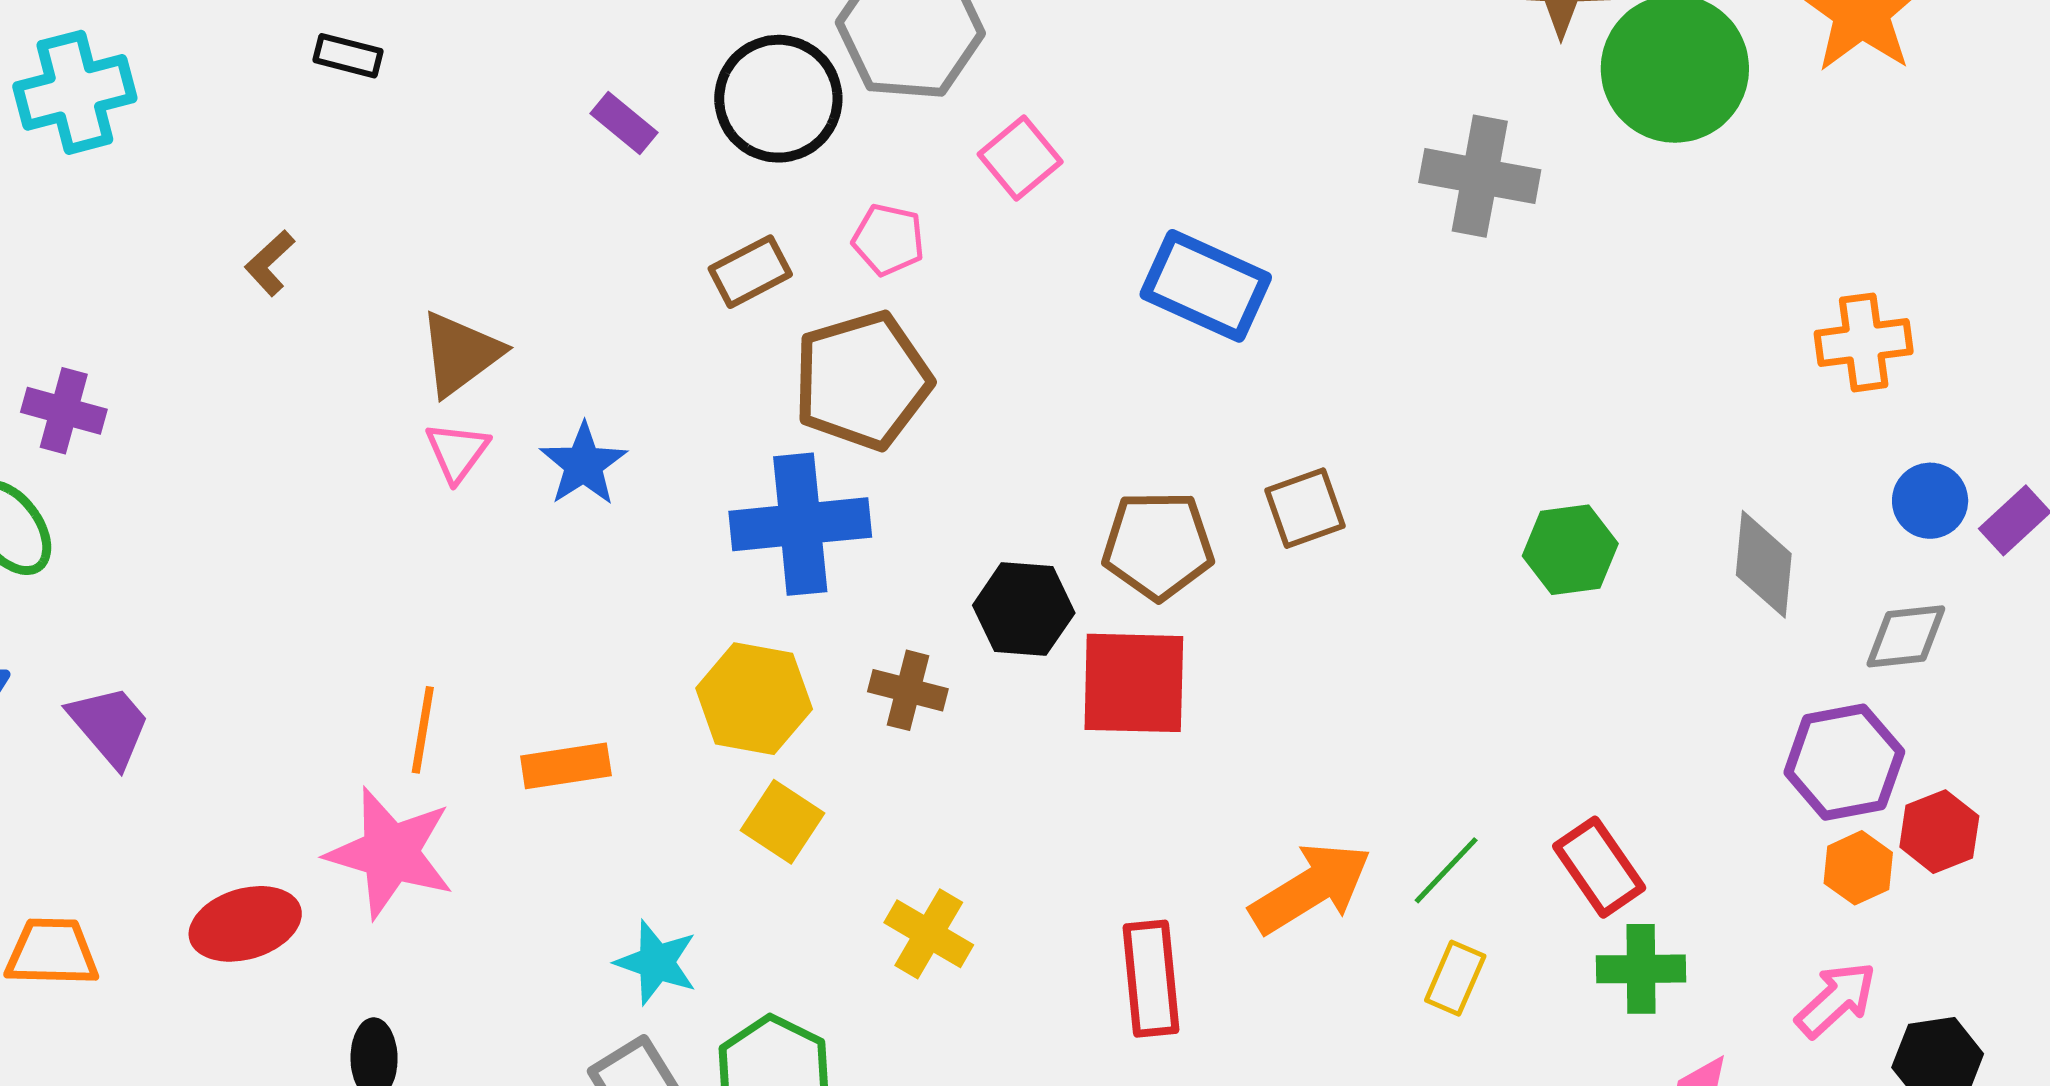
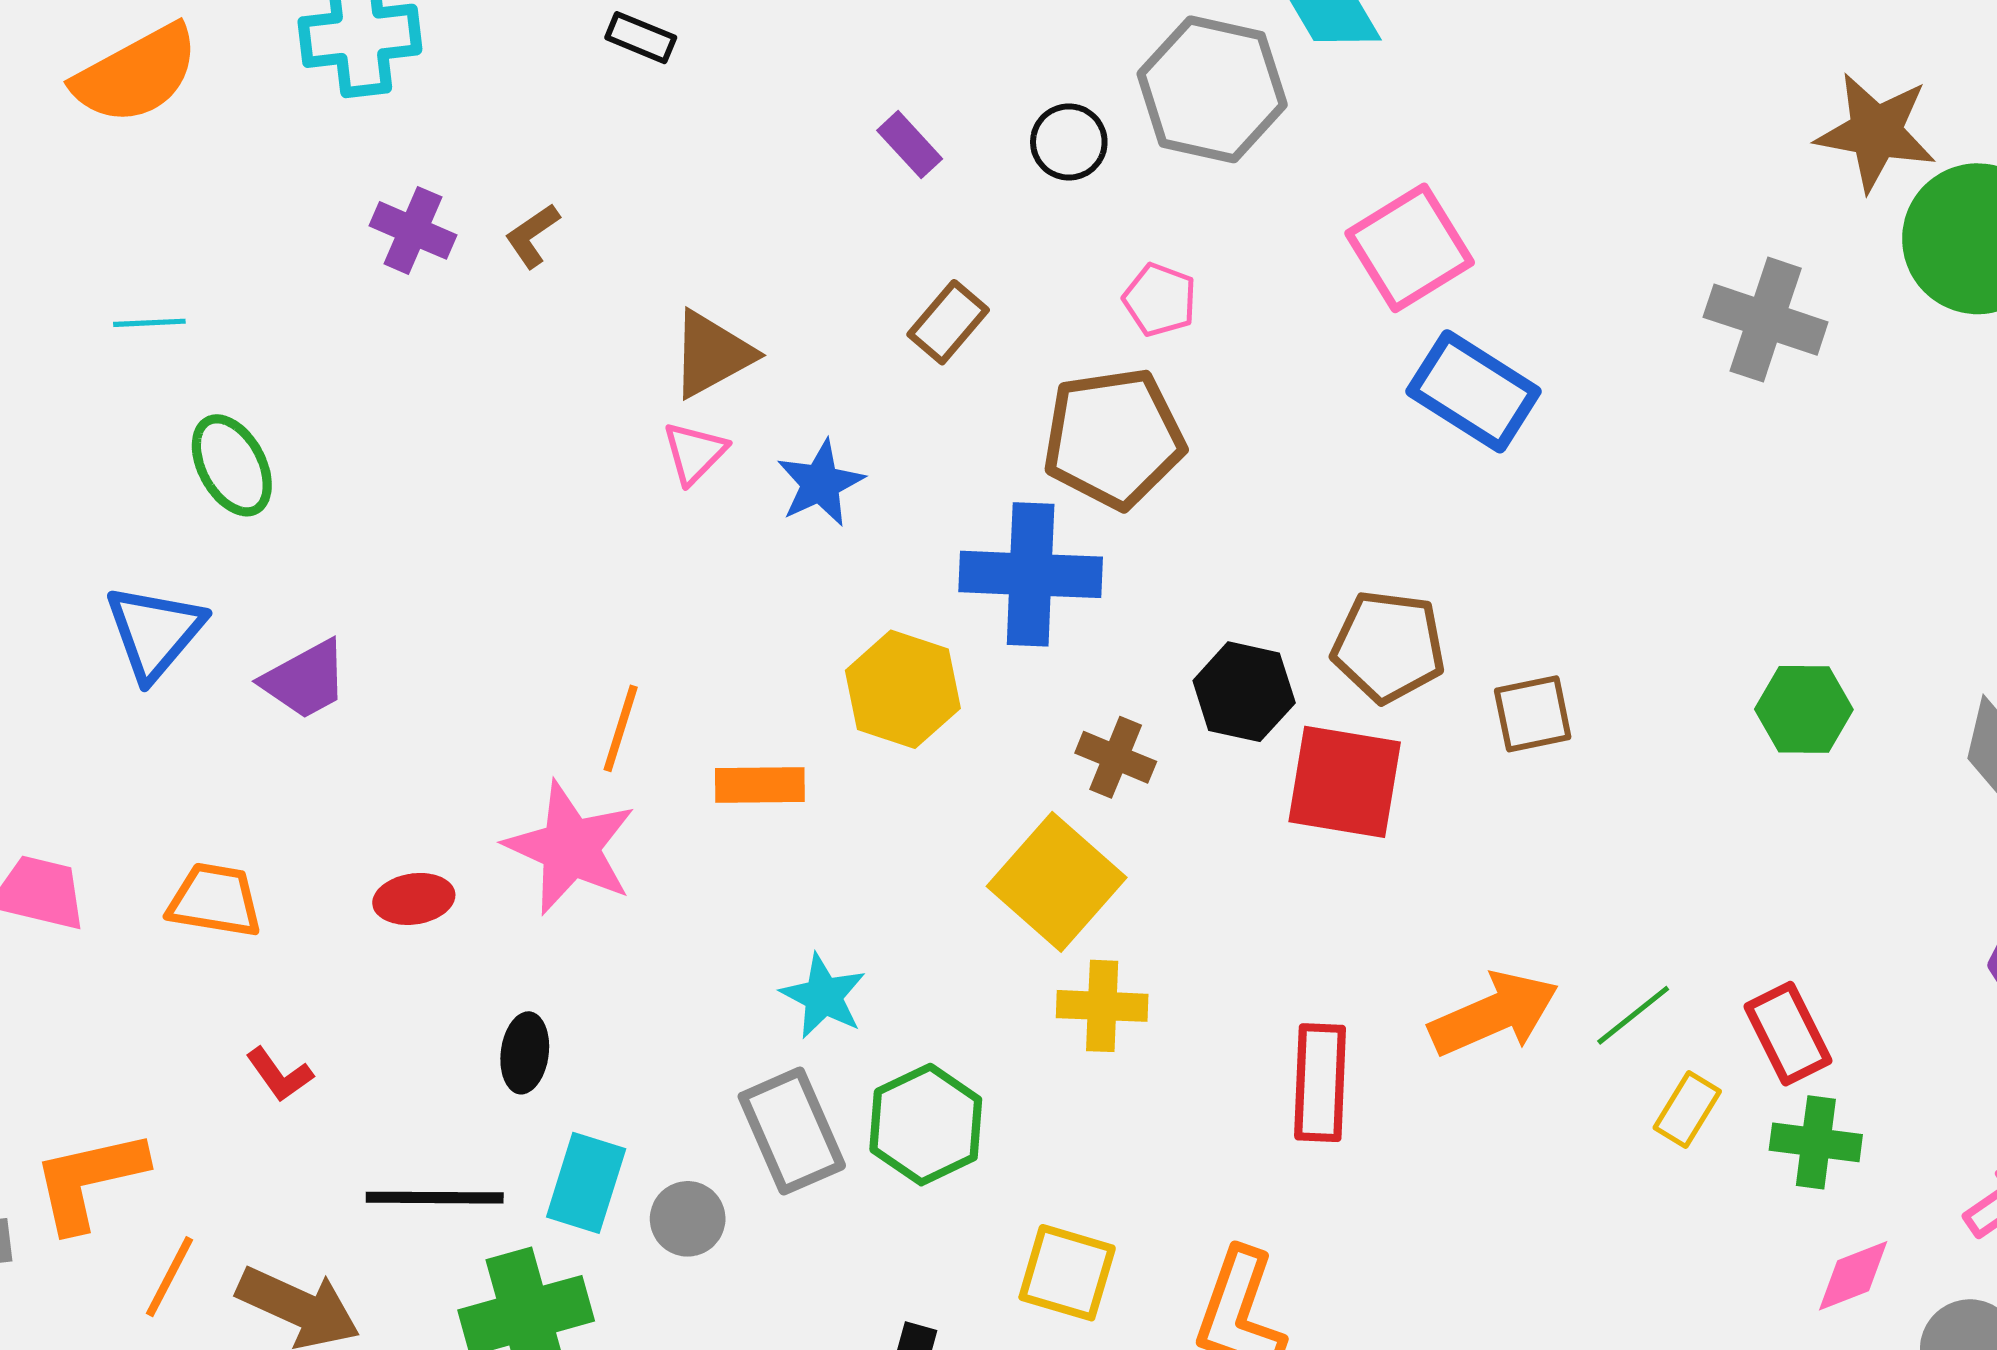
black circle: (778, 99) -> (1069, 142), size x0.6
pink square: (1020, 158) -> (1410, 248), moved, size x1.5
brown rectangle: (750, 272) -> (948, 322), moved, turned -30
purple cross: (64, 411) -> (413, 230), moved
brown square: (1305, 508) -> (1533, 714), moved
yellow hexagon: (754, 699) -> (903, 689), moved
purple trapezoid: (110, 726) -> (305, 680), turned 94
yellow square: (783, 822) -> (1057, 882), moved, size x1.6
red ellipse: (245, 924) -> (414, 899), size x0.7
yellow cross: (929, 934) -> (1102, 1006), turned -36
yellow rectangle: (1455, 978) -> (1687, 1109), moved

